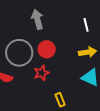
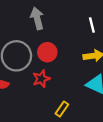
yellow rectangle: (60, 100) -> (62, 109), turned 56

